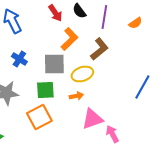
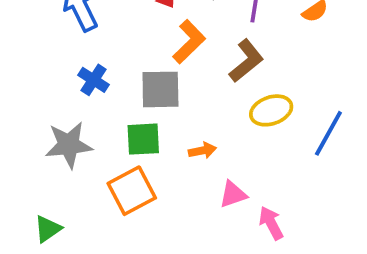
yellow ellipse: (82, 74) -> (271, 110), moved
pink triangle: (92, 119) -> (233, 194), size x0.7

